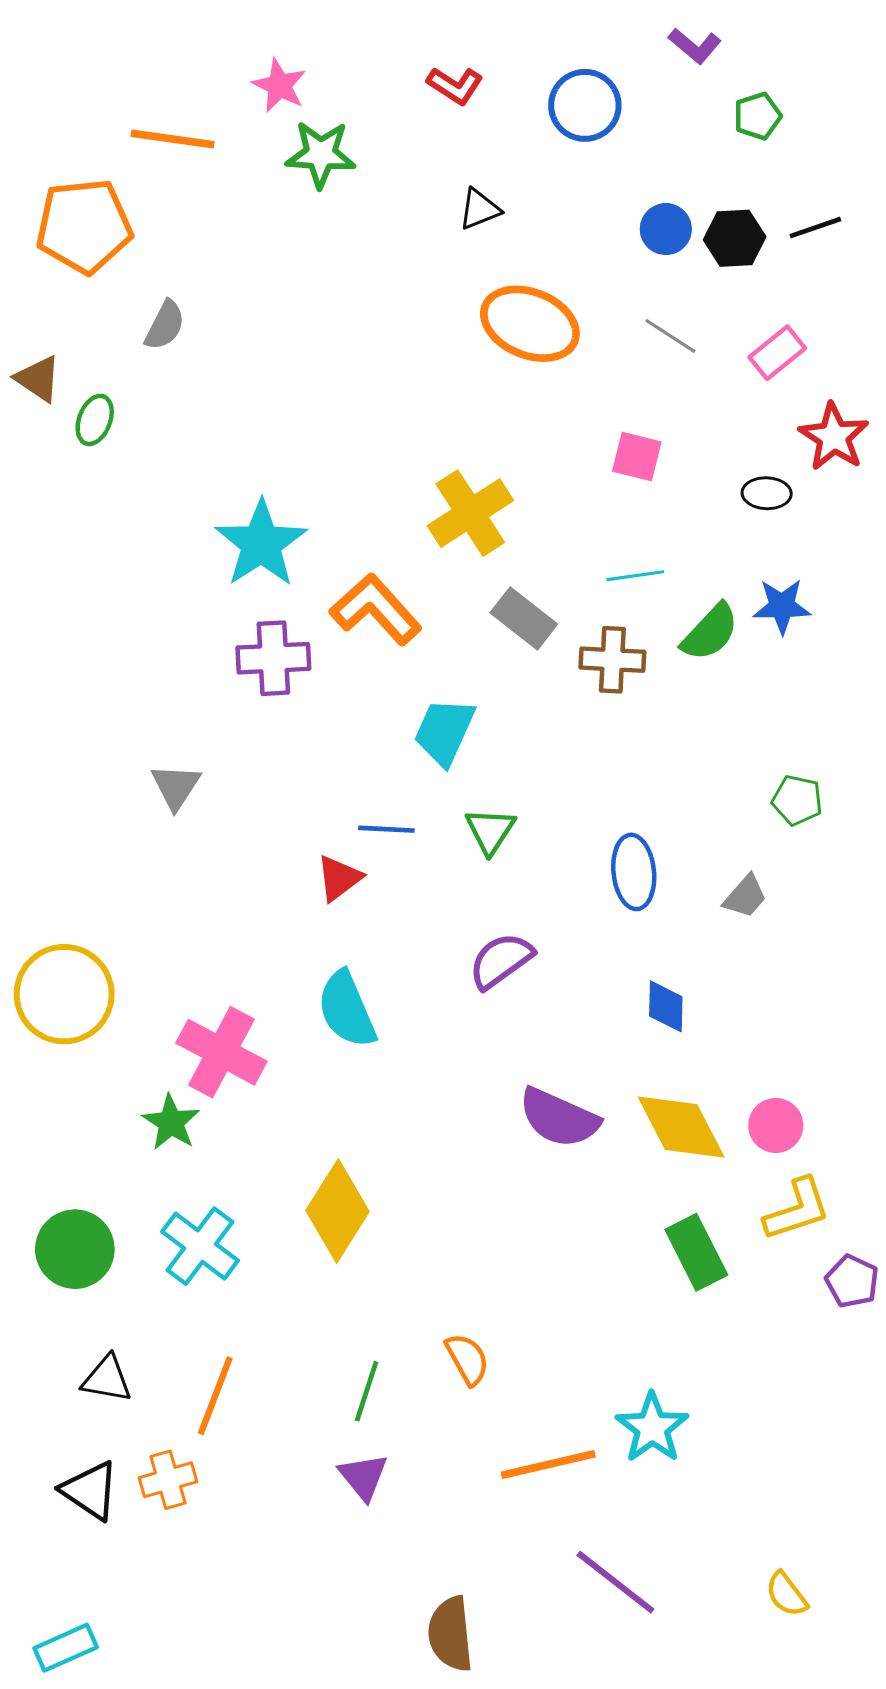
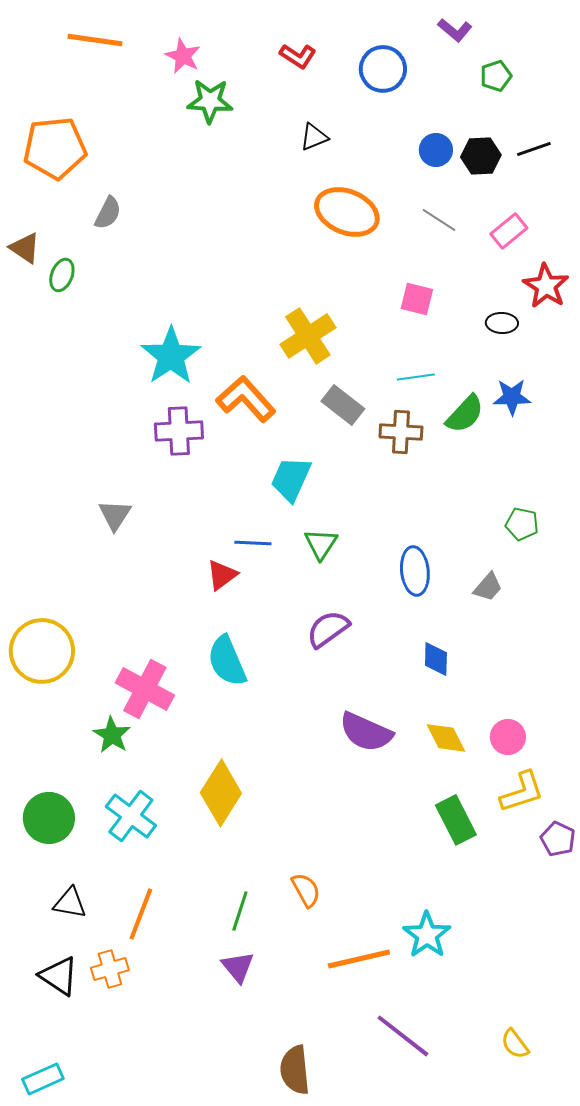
orange line: (173, 139) -> (95, 40), moved
yellow diamond: (681, 1127) -> (446, 738), size x0.7

